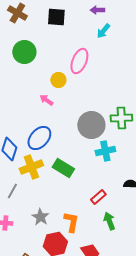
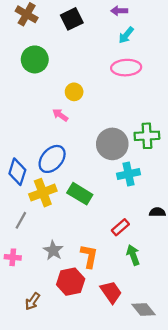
black square: (56, 17) -> (72, 19), turned -30
pink ellipse: (79, 61) -> (126, 68), moved, turned 65

